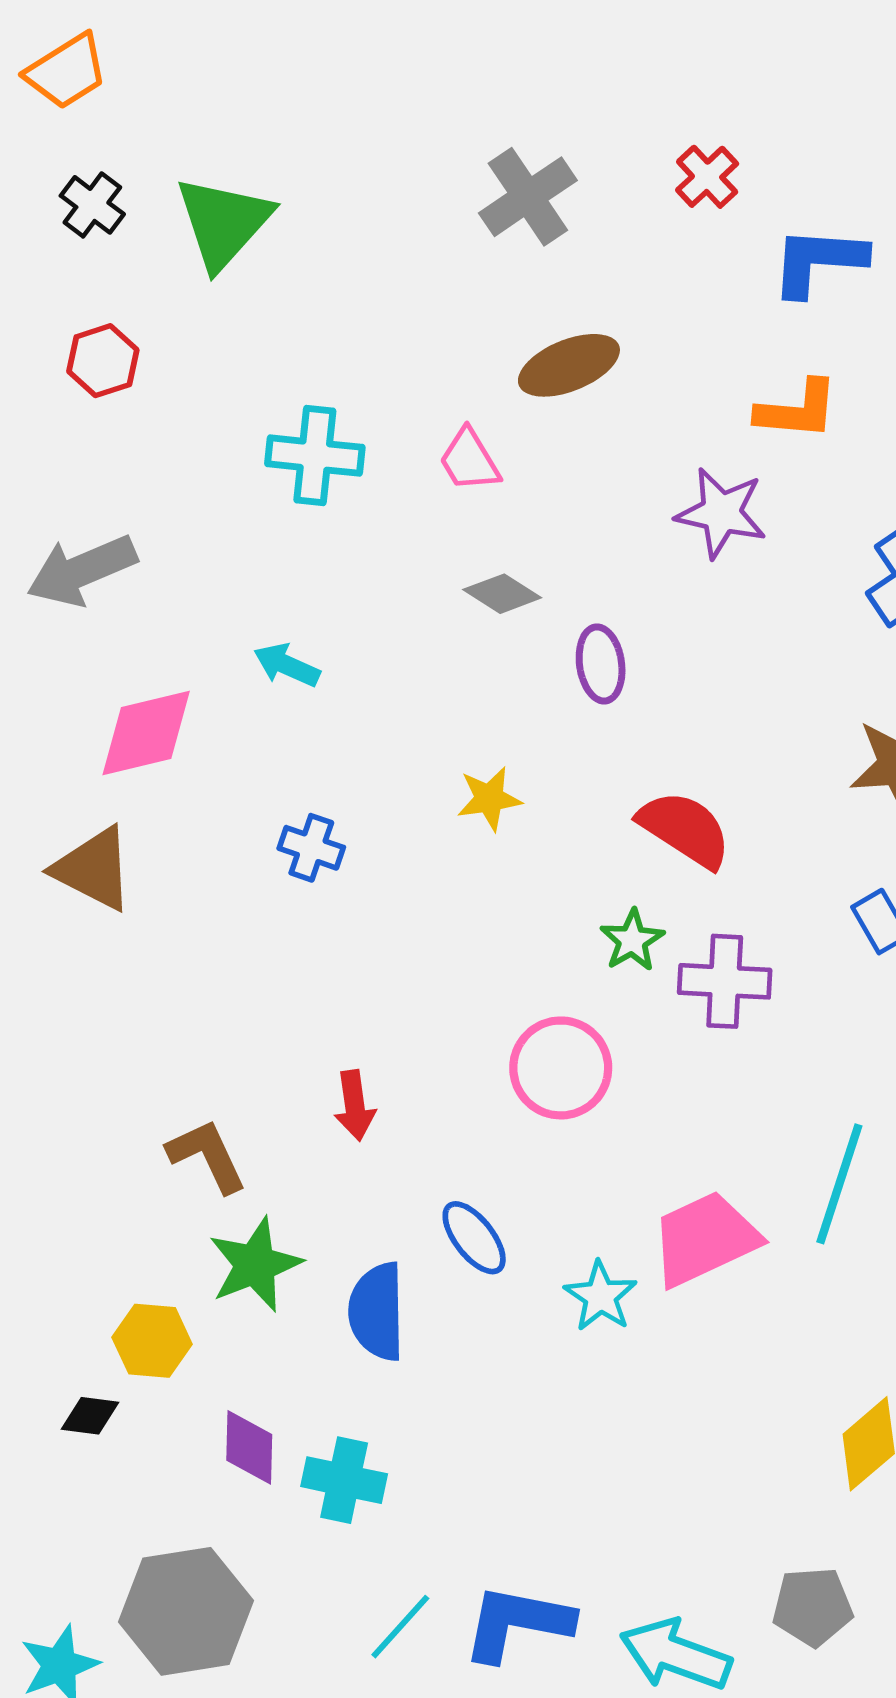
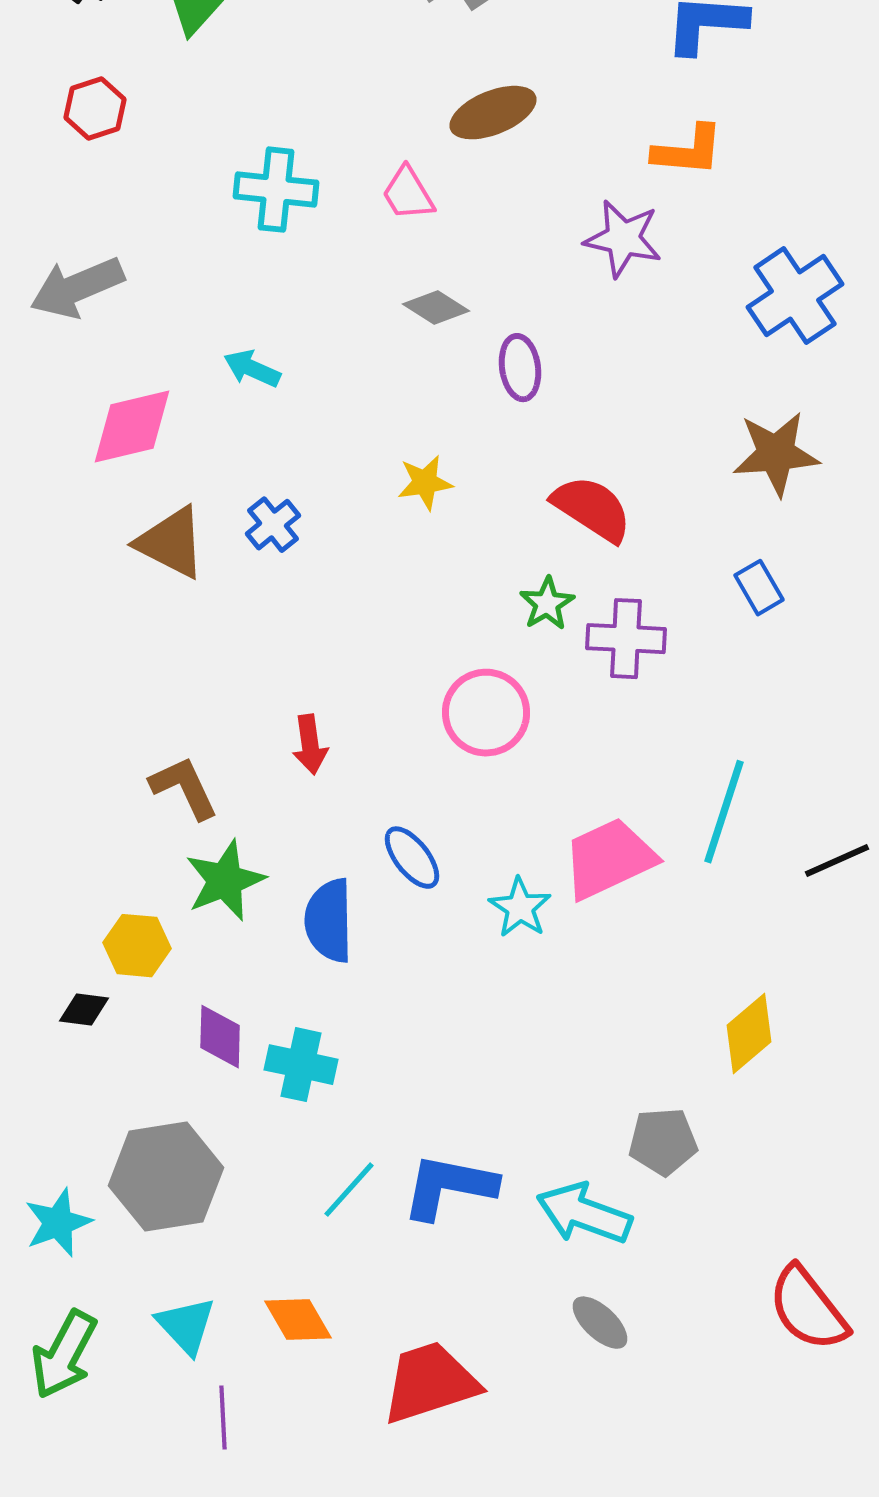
blue cross: (311, 848) -> (273, 525), turned 32
brown triangle: (93, 869) -> (171, 543), moved
gray pentagon: (812, 1607) -> (663, 1142), moved

